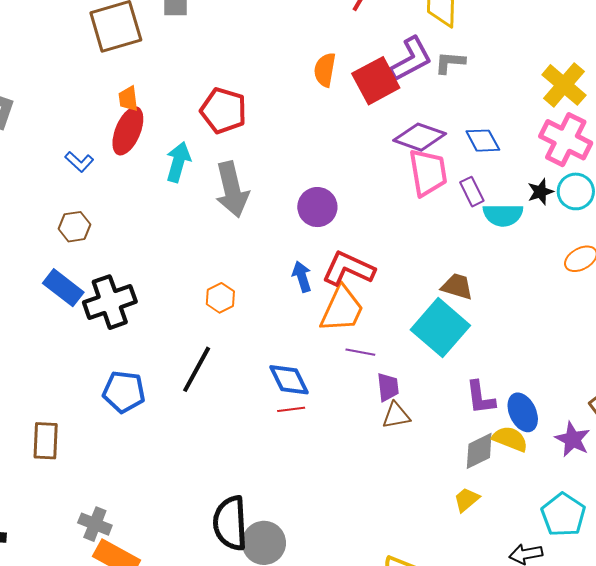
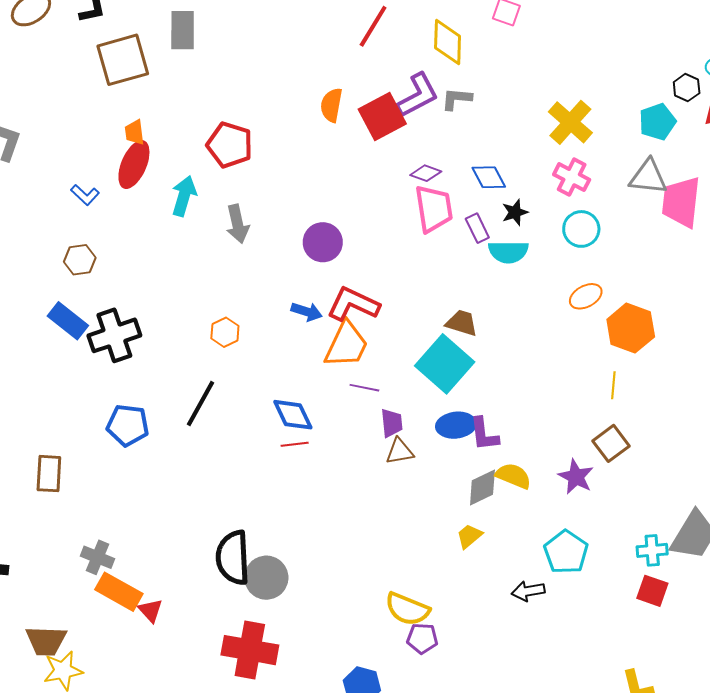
purple diamond: (420, 137) -> (426, 173), size x0.6
pink cross: (566, 140) -> (572, 177), size x0.7
gray arrow: (232, 189) -> (237, 224), size x0.7
black star: (540, 192) -> (515, 212), moved
blue arrow: (302, 277) -> (307, 312), turned 124
blue ellipse: (523, 412) -> (456, 425), moved, turned -72

